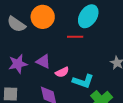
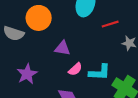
red line: (75, 37) -> (110, 24), moved
purple triangle: (43, 61) -> (62, 48), moved

